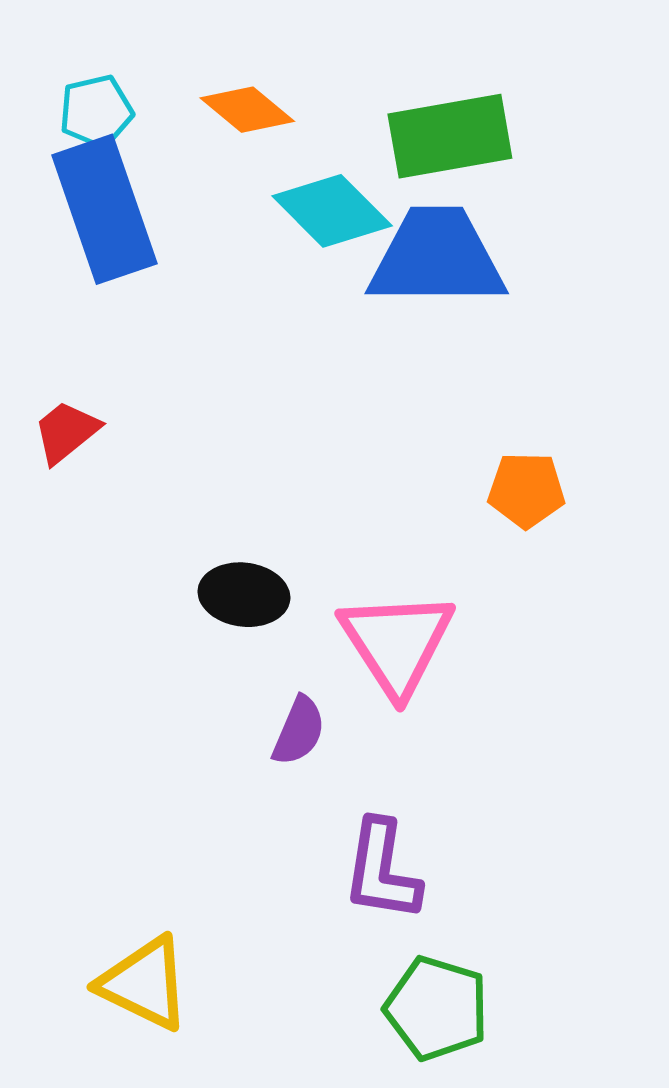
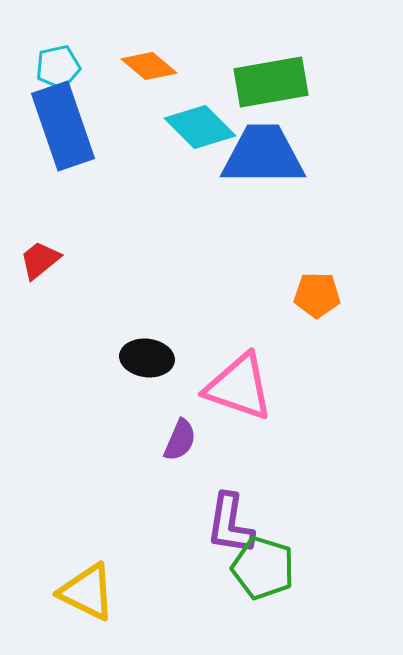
pink triangle: (397, 643) -> (239, 387), turned -38
green pentagon: (437, 1008) -> (263, 568), moved

